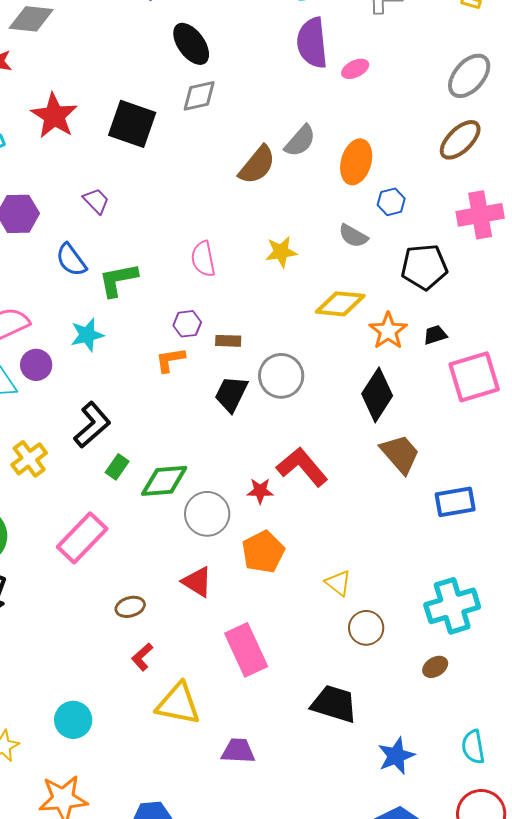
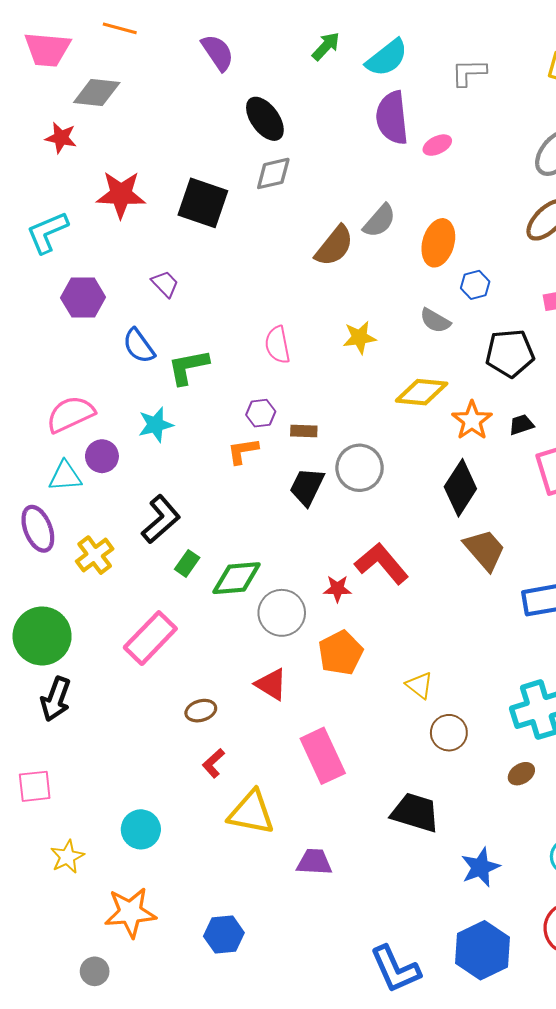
red star: (54, 116) -> (121, 194), turned -30

